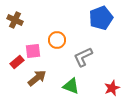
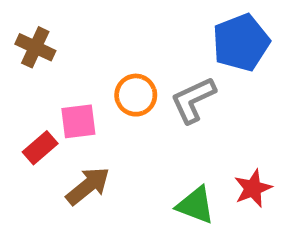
gray L-shape: (83, 57) -> (193, 100), moved
green triangle: (71, 86) -> (196, 205), moved
red star: (112, 88) -> (253, 188), moved

